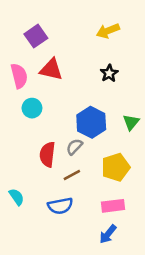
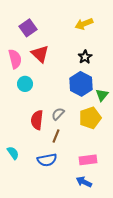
red triangle: (51, 69) -> (40, 54), turned 30
blue hexagon: (91, 122) -> (81, 84), moved
yellow pentagon: (116, 167) -> (90, 118), moved
brown line: (72, 175) -> (56, 136), turned -40
blue arrow: (108, 234) -> (84, 182), turned 77

